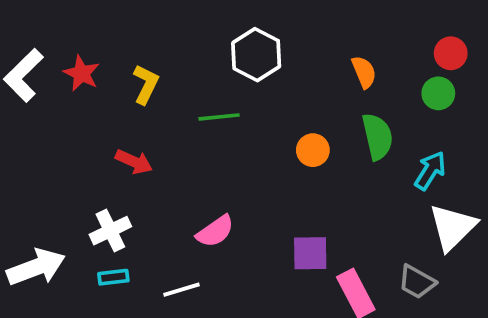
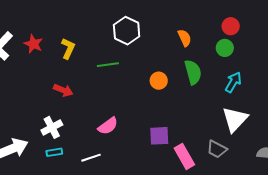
cyan arrow: (430, 171) -> (233, 82), moved

